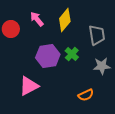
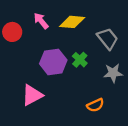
yellow diamond: (65, 20) -> (72, 22), turned 55
gray trapezoid: (97, 35) -> (108, 39), turned -30

